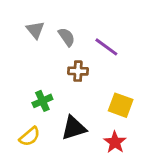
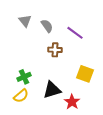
green cross: (42, 101) -> (24, 77), moved
red star: (115, 142) -> (72, 102), moved

